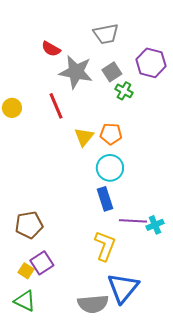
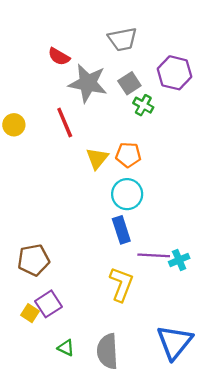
blue triangle: (123, 288) -> (174, 342), moved
green triangle: (25, 301) -> (66, 348), moved, size x0.7
gray semicircle: (93, 304) -> (107, 351), turned 92

